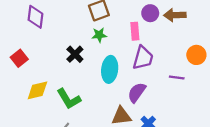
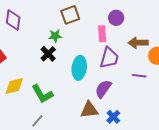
brown arrow: (175, 15) -> (138, 43), moved
green star: (99, 35) -> (55, 36), moved

